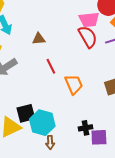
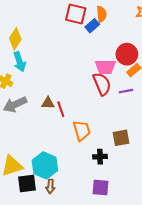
brown triangle: (39, 39) -> (48, 103), moved
black square: (26, 113) -> (27, 183), moved
black cross: (86, 128) -> (100, 157), moved

